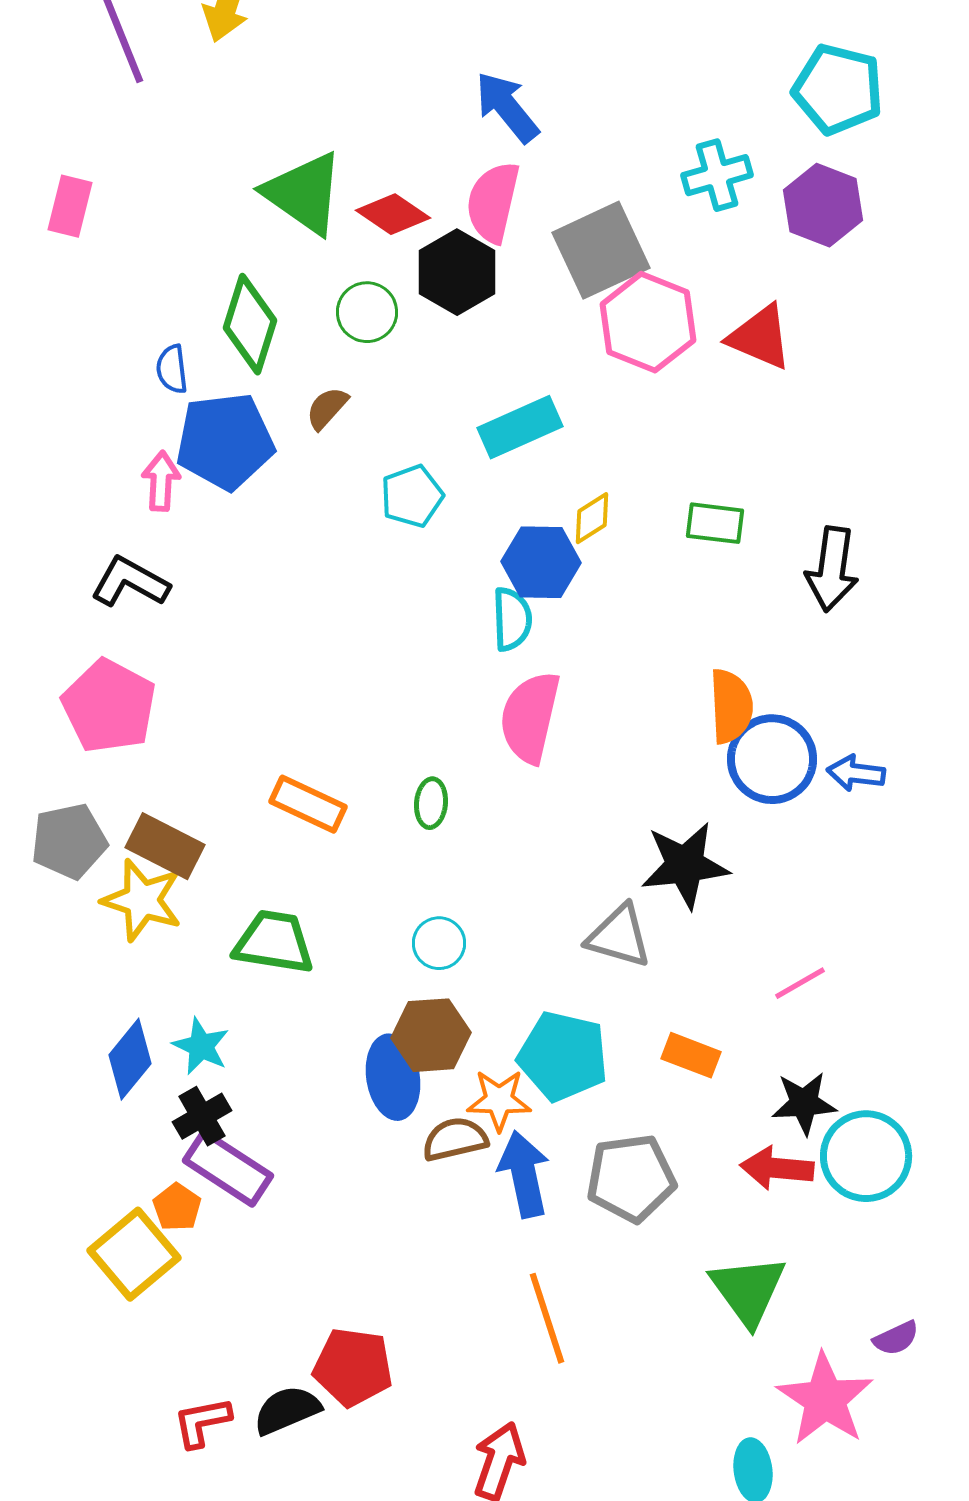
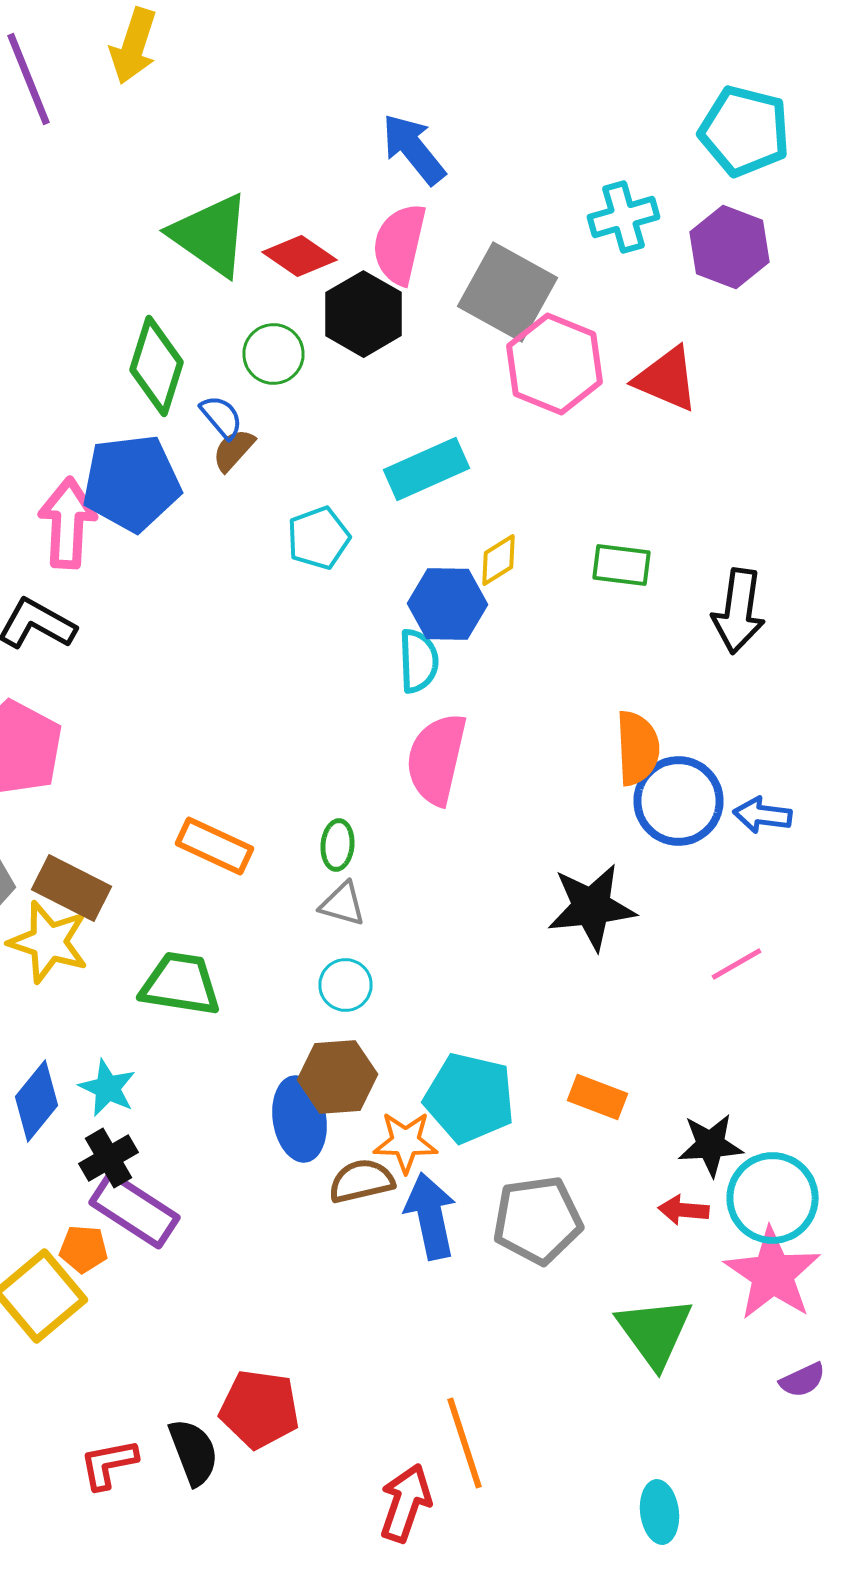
gray square: (601, 250) -> (508, 292), turned -36
blue semicircle: (172, 369) -> (222, 417), moved, turned 147
pink arrow: (161, 481) -> (68, 523), size x1.5
gray triangle: (619, 936) -> (342, 904), moved, size x0.7
pink line: (800, 983) -> (736, 964), moved
red arrow: (777, 1168) -> (684, 1210), size x0.7
orange pentagon: (177, 1207) -> (84, 1249), turned -30
orange line: (547, 1318) -> (464, 1443), moved
pink star: (825, 1399) -> (772, 1274), moved
black semicircle: (287, 1410) -> (194, 1452), turned 92

